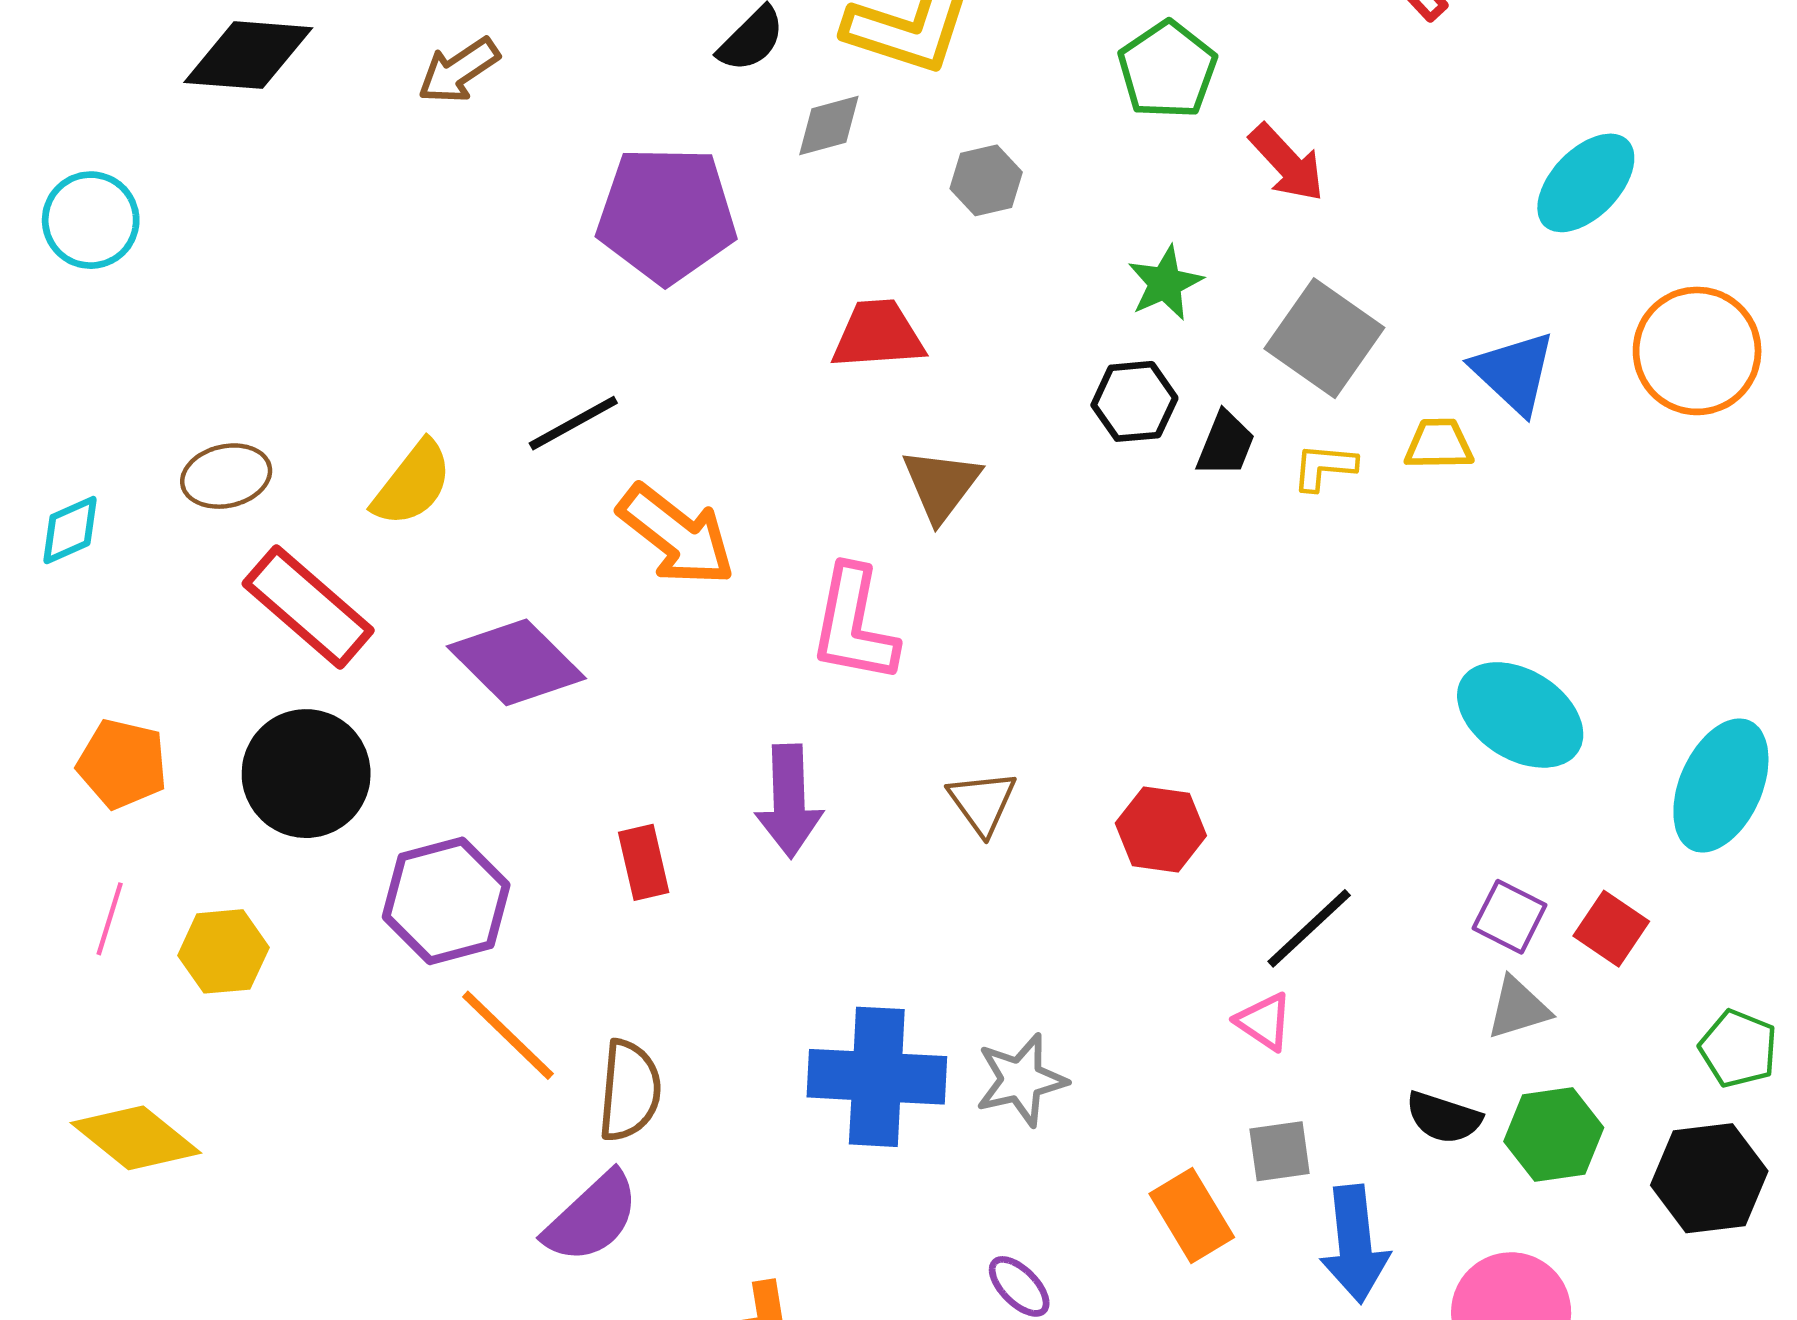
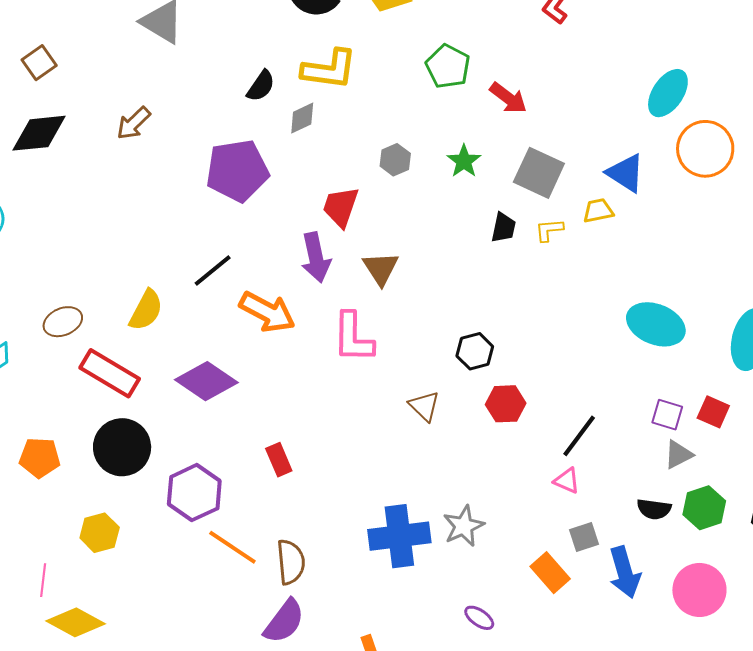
gray hexagon: (986, 180) -> (395, 160), moved
cyan ellipse: (1586, 183) -> (668, 93), moved
red trapezoid: (878, 335) -> (341, 207), turned -57
black hexagon: (1134, 401) -> (475, 351), moved
purple arrow: (789, 801) -> (316, 257), moved
pink line: (110, 919) -> (43, 580), moved

